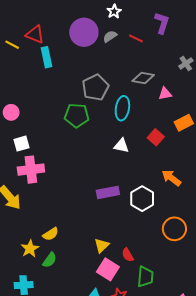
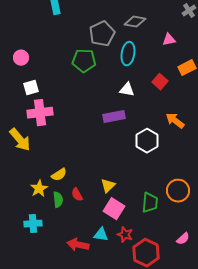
gray diamond: (143, 78) -> (135, 22), moved
purple rectangle: (108, 192) -> (114, 117), moved
orange circle: (174, 229) -> (178, 191), moved
red semicircle: (128, 255) -> (77, 195), moved
green semicircle: (50, 260) -> (58, 200), turned -42
green trapezoid: (145, 277) -> (150, 203), moved

